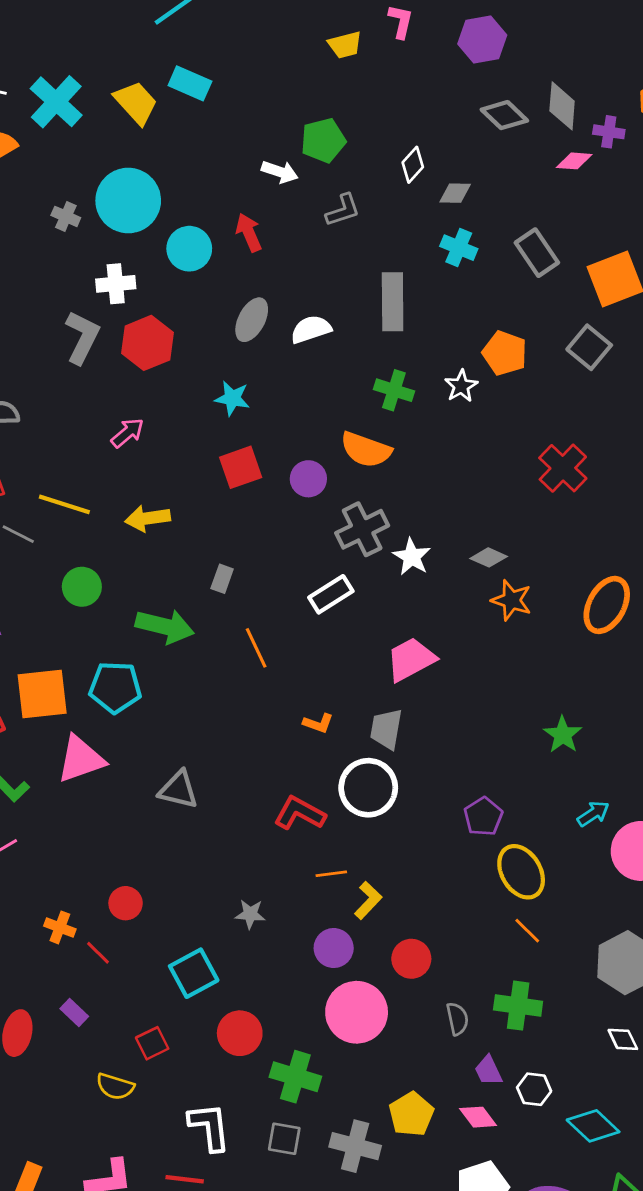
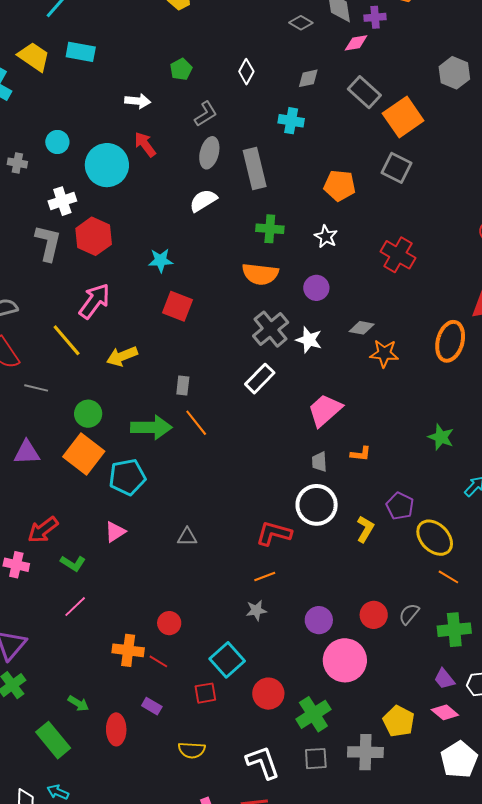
yellow trapezoid: (136, 103) -> (34, 57), moved
gray diamond: (504, 115) -> (301, 23), size x0.7
green pentagon: (323, 140) -> (181, 69), size x0.7
white arrow: (280, 172) -> (138, 101), moved
gray diamond: (455, 193) -> (308, 78), moved
cyan circle: (128, 201) -> (57, 142), size x0.5
cyan circle: (189, 249) -> (107, 165), size x1.4
gray rectangle: (537, 253) -> (364, 92), moved
gray ellipse: (252, 320) -> (209, 153), moved
white star: (461, 386) -> (326, 237), moved
pink arrow: (127, 433) -> (94, 301), size x1.5
red square: (241, 467) -> (177, 306), turned -36
purple circle: (308, 479) -> (316, 288), moved
yellow line: (64, 504) -> (67, 340), moved, turned 45
orange line: (256, 648) -> (196, 423), moved
orange square: (42, 694) -> (84, 454), moved, turned -33
orange L-shape: (318, 723) -> (361, 454), moved
gray trapezoid: (386, 729) -> (319, 462), size x0.7
pink triangle: (81, 759) -> (115, 532), size x0.6
gray triangle: (178, 790) -> (187, 537), size x0.7
orange line: (331, 874) -> (265, 577), moved
yellow L-shape: (368, 900) -> (365, 529), moved
orange cross: (60, 927) -> (128, 650), size x1.4
gray semicircle: (457, 1019) -> (409, 614), moved, turned -115
red square: (152, 1043) -> (205, 693), moved, turned 30
green cross: (295, 1077) -> (313, 714), turned -36

